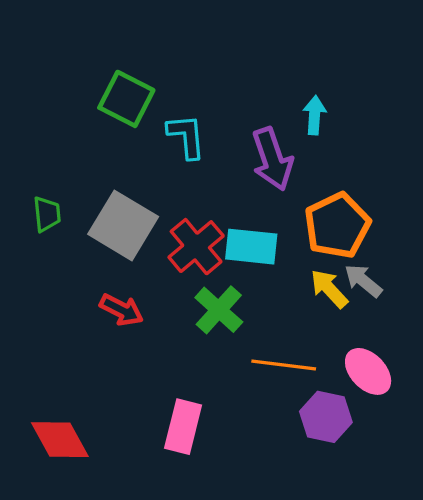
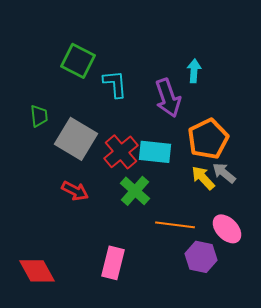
green trapezoid: (47, 214) -> (39, 116), moved

